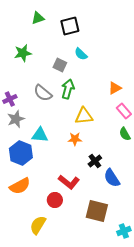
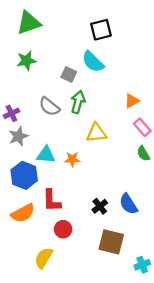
green triangle: (38, 18) -> (29, 23), moved, size x1.6
black square: (70, 26) -> (101, 30), moved
cyan semicircle: (81, 54) -> (93, 62), size x1.5
orange star: (75, 139) -> (72, 159), moved
black cross: (95, 161) -> (100, 206), moved
red L-shape: (69, 182) -> (52, 201), moved, turned 50

